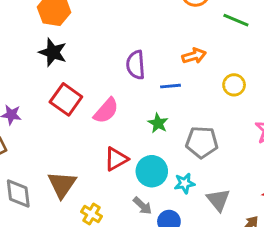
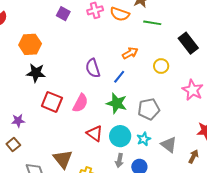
blue line: (170, 86) -> (119, 77), turned -32
green star: (158, 123) -> (117, 103), size x1.5
red triangle: (116, 159) -> (95, 134), turned -42
gray arrow: (143, 206) -> (119, 160), turned 72

